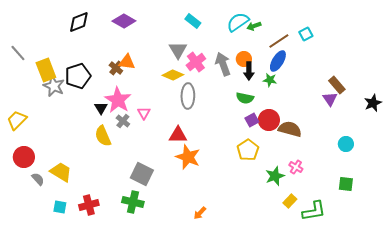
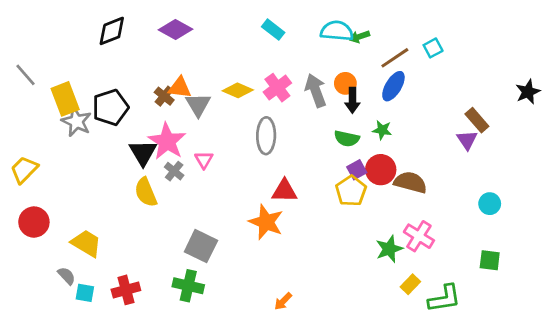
cyan semicircle: (238, 22) -> (337, 31), turned 40
gray triangle: (178, 50) -> (198, 105), moved
yellow diamond: (173, 75) -> (238, 90), moved
green star: (270, 80) -> (382, 130), moved
black star: (373, 103) -> (528, 92), moved
black triangle: (101, 108) -> (143, 153), size x1.5
red triangle: (178, 135) -> (284, 191), moved
yellow pentagon: (248, 150) -> (351, 191), moved
pink cross: (296, 167) -> (419, 236), size x1.5
gray semicircle: (38, 179) -> (67, 276), moved

